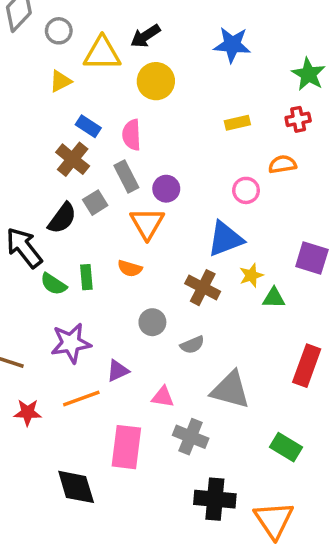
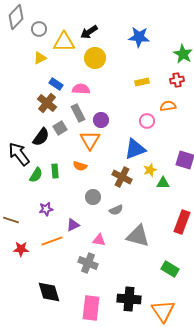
pink semicircle: (132, 135) -> (81, 89), turned 96
green semicircle: (54, 284) -> (36, 175), turned -91
purple star: (71, 343) -> (46, 209), size x0.6
gray cross: (191, 437) -> (88, 263), moved
pink rectangle: (126, 447) -> (91, 308), moved

